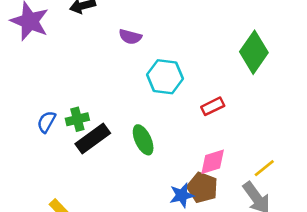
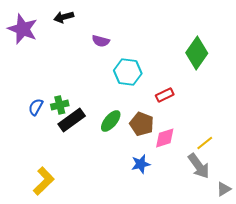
green ellipse: (143, 140) -> (111, 121), turned 65
brown pentagon: (202, 188) -> (142, 124), moved

